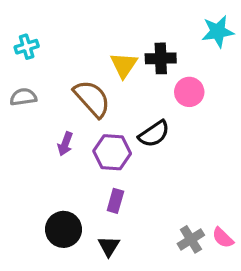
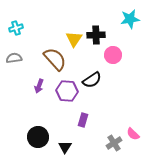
purple rectangle: (115, 201) -> (83, 120), moved
pink semicircle: (223, 238) -> (133, 134), moved

